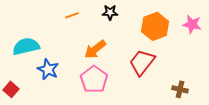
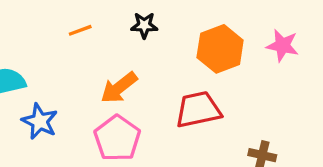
red trapezoid: (142, 62) -> (198, 110), turned 40

